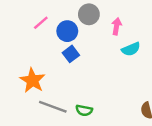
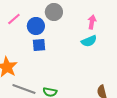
pink arrow: (117, 26) -> (92, 22), moved
blue square: (71, 54) -> (39, 45), turned 32

